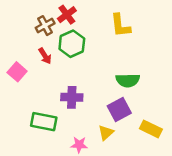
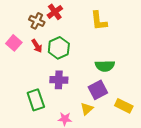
brown cross: (45, 26) -> (37, 21), turned -35
green hexagon: (72, 44) -> (59, 48), moved
pink square: (17, 72) -> (14, 43), moved
green rectangle: (44, 122) -> (36, 100), turned 60

